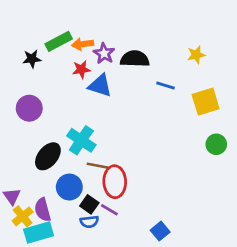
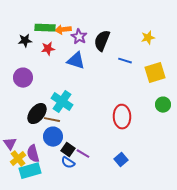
green rectangle: (59, 41) -> (45, 28), turned 30
black semicircle: (135, 59) -> (102, 41), turned -70
red star: (81, 69) -> (48, 49), moved
brown line: (97, 166) -> (52, 120), moved
red ellipse: (115, 182) -> (122, 117), moved
blue semicircle: (89, 222) -> (68, 163), turned 40
blue square: (160, 231) -> (121, 160), moved

